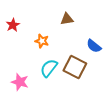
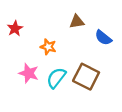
blue semicircle: (94, 46) -> (103, 38), moved
pink star: (20, 82) -> (29, 73), moved

